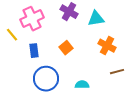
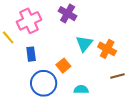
cyan triangle: (96, 19) -> (84, 44), moved, turned -42
orange square: (66, 48) -> (63, 66), moved

